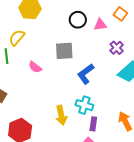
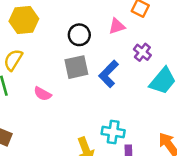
black circle: (78, 20) -> (79, 35), moved
blue L-shape: (86, 74) -> (109, 74), moved

